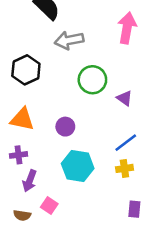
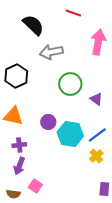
purple cross: (18, 155) -> (19, 145), moved
cyan hexagon: (78, 166) -> (70, 134), moved
yellow cross: (124, 168) -> (96, 156), turned -32

